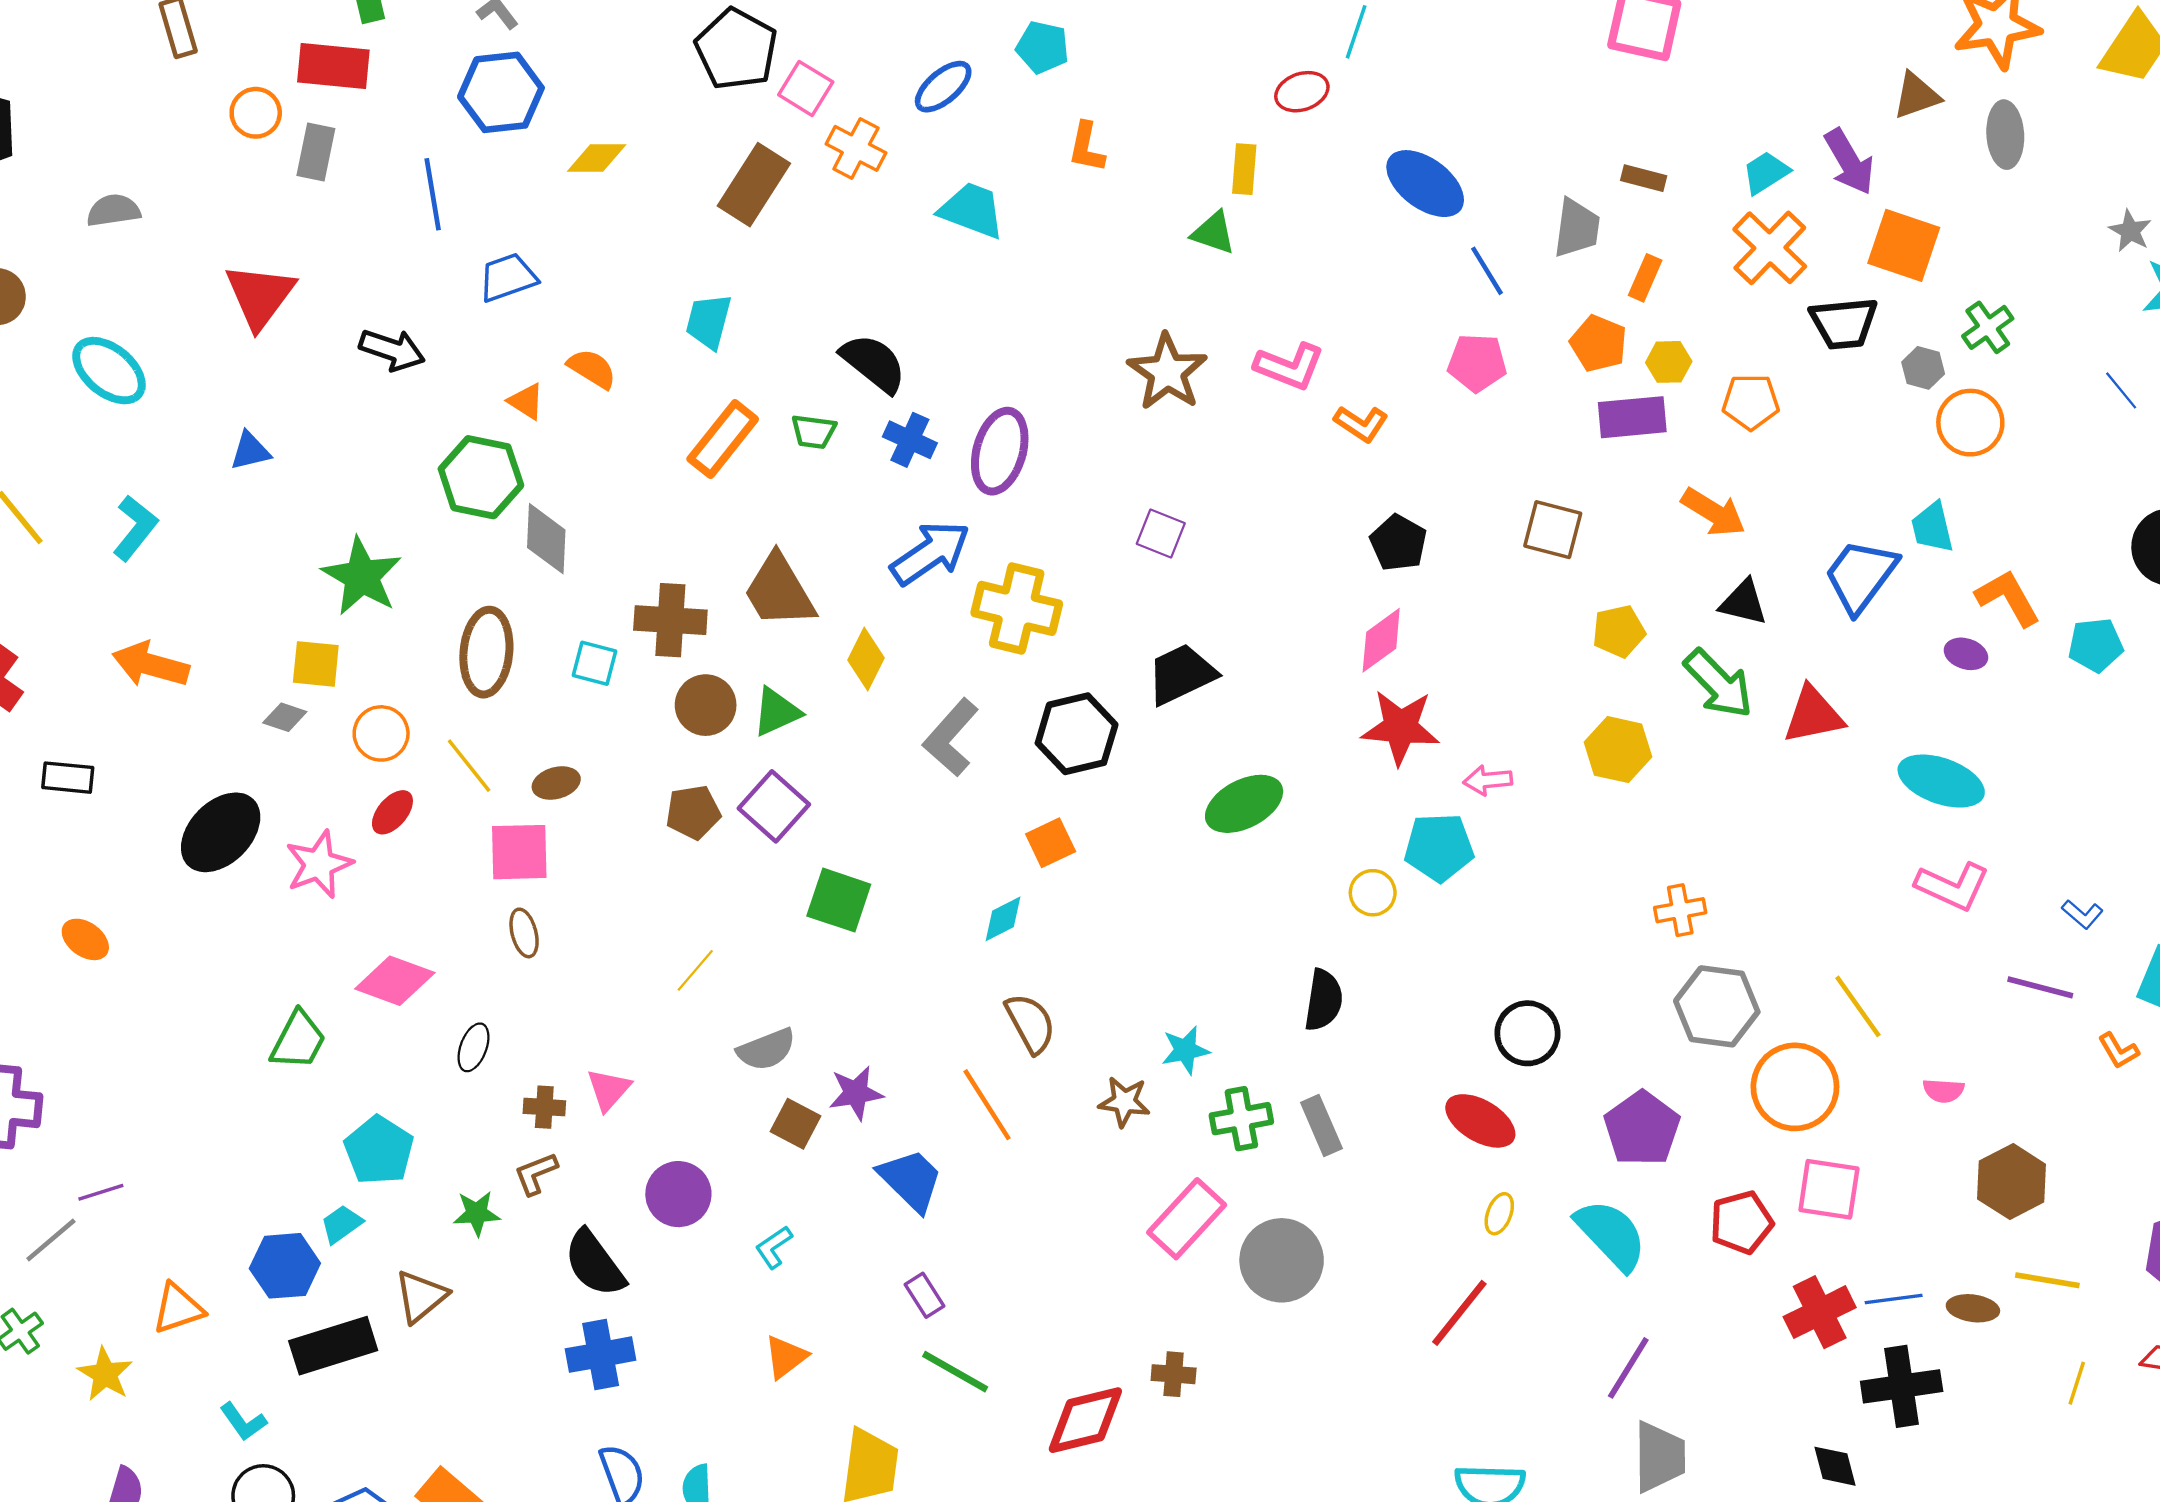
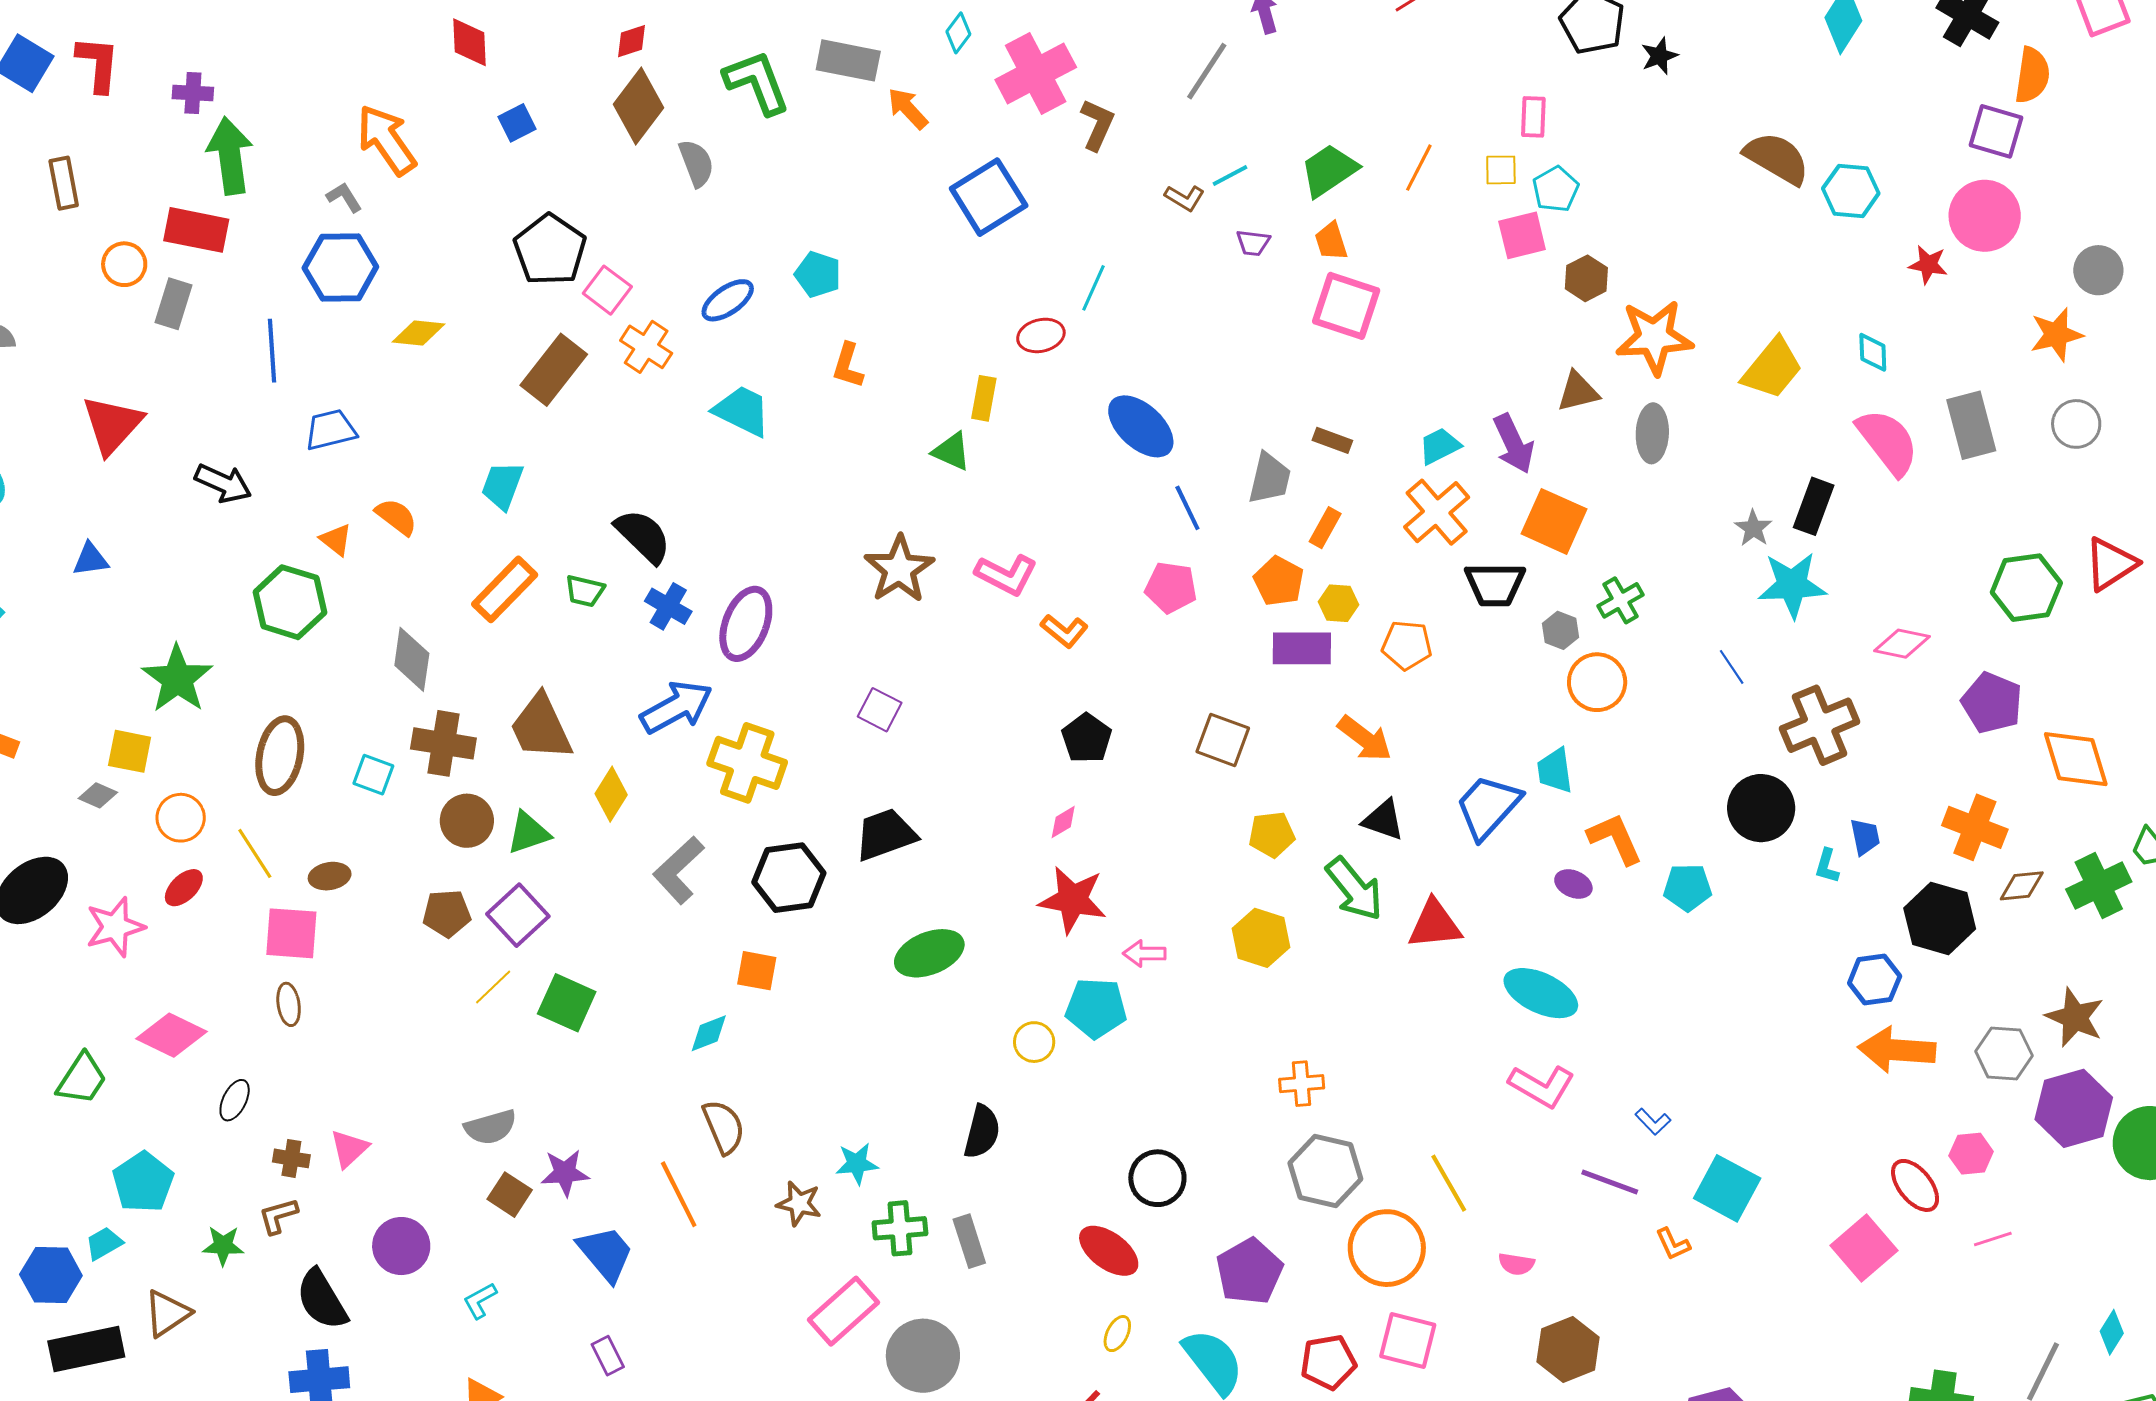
gray diamond: (546, 539) -> (412, 659), moved
pink diamond: (1381, 640) -> (1063, 822), size x0.6
orange square: (1051, 843) -> (757, 971), turned 30
yellow line: (695, 970) -> (493, 987), moved

